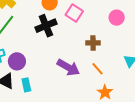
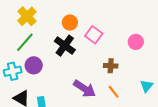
black cross: (46, 26) -> (65, 46), turned -35
purple circle: (17, 61) -> (34, 65), moved

